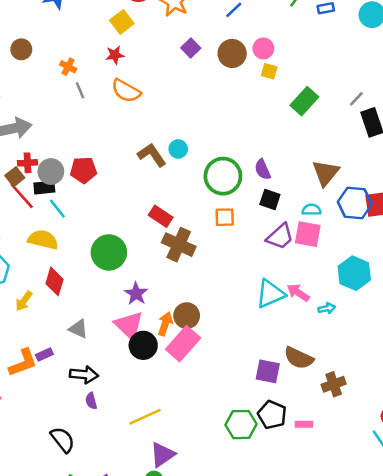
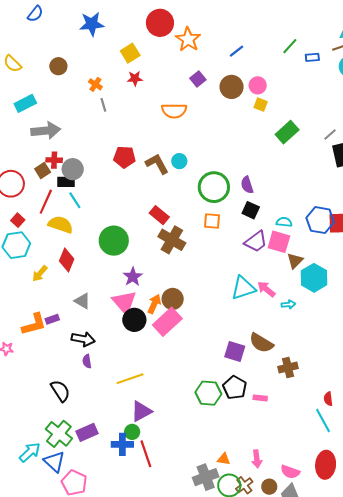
yellow square: (122, 22) -> (130, 53), moved
orange semicircle: (126, 91) -> (174, 111), moved, turned -35
red pentagon: (83, 170) -> (124, 157), moved
brown triangle: (326, 173) -> (295, 261), moved, size x0.7
red line: (22, 196) -> (46, 202), moved, turned 60

